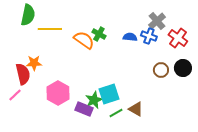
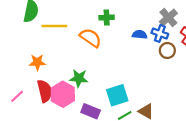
green cross: (99, 34) -> (107, 17), moved, turned -32
brown circle: (161, 70) -> (167, 51), moved
red semicircle: (23, 74) -> (45, 91), moved
green star: (94, 100) -> (79, 78), moved, turned 30

